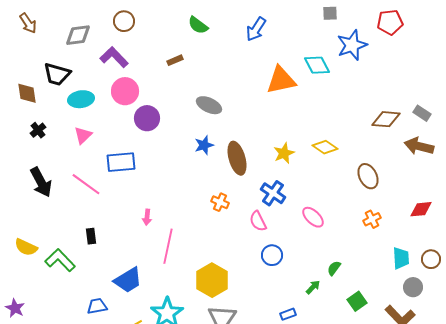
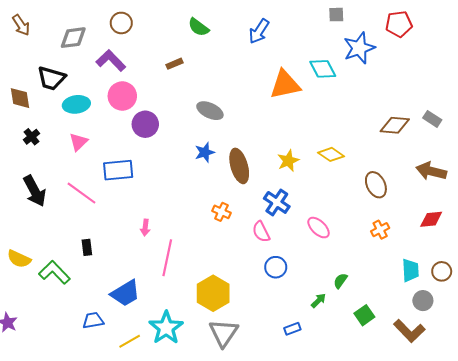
brown arrow: (419, 146) -> (431, 171), moved

